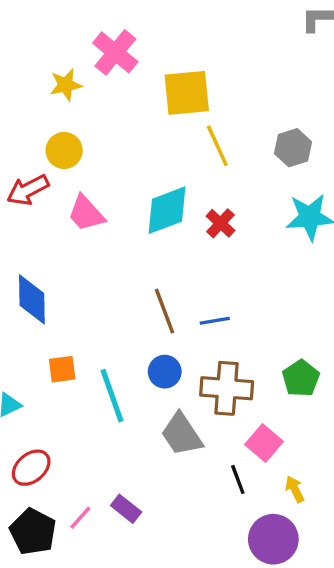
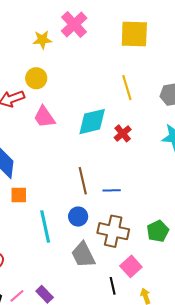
yellow square: (187, 93) -> (134, 34), moved
orange square: (62, 369) -> (19, 195), moved

